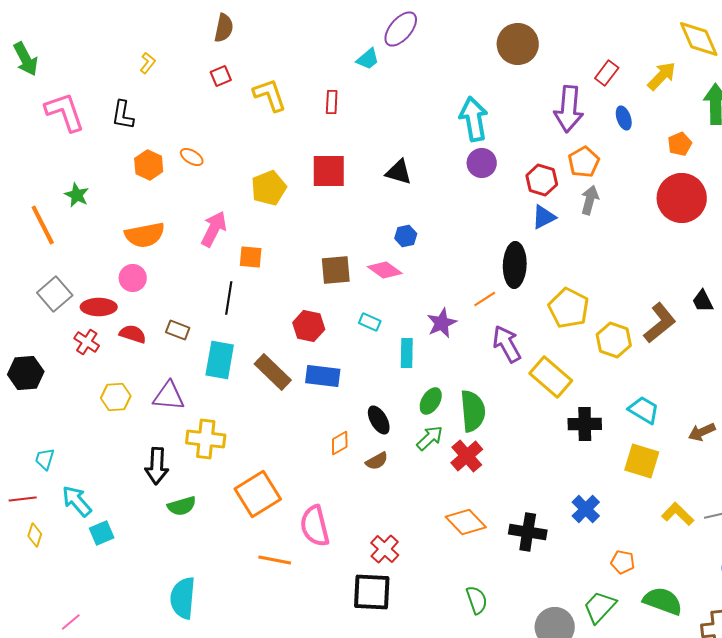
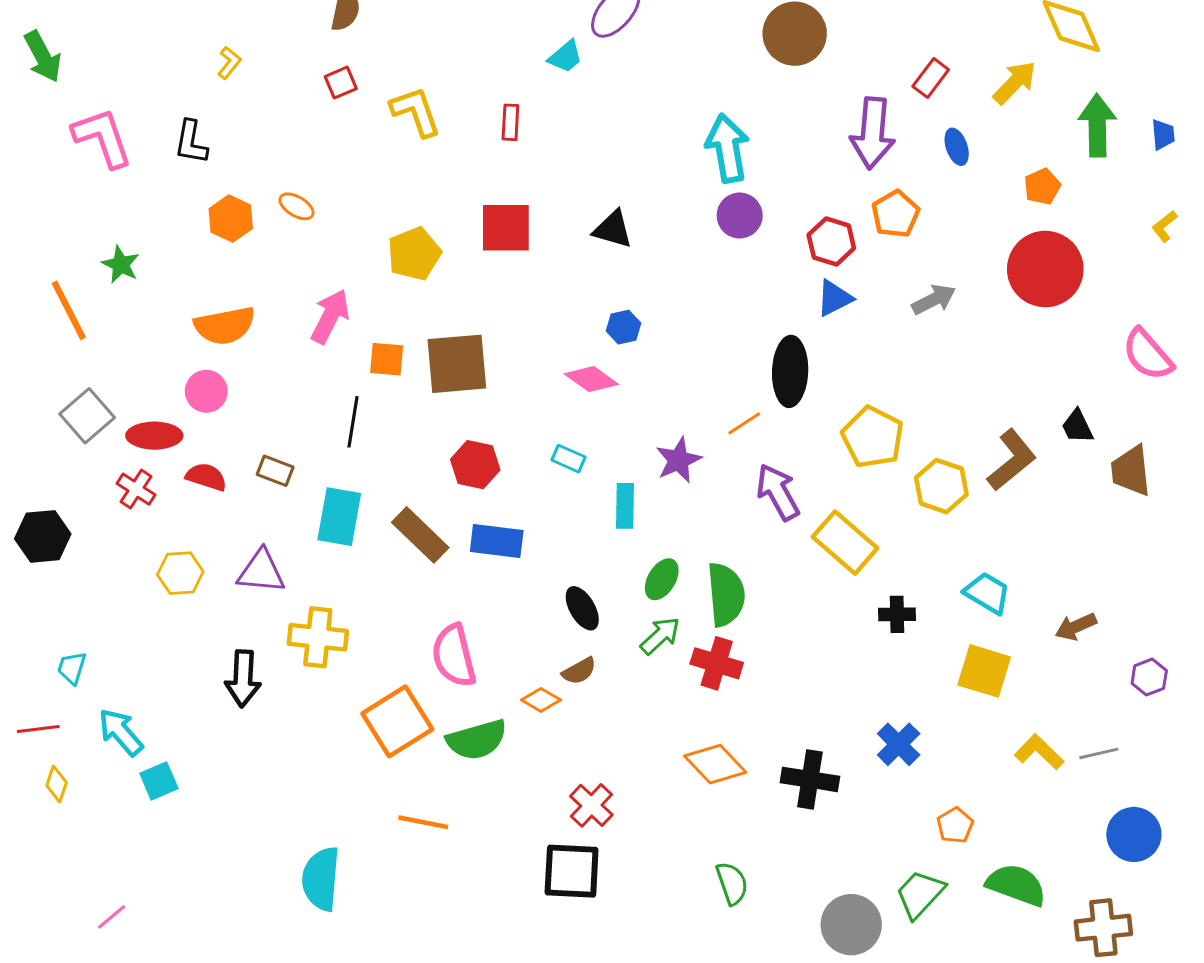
gray arrow: (590, 200) -> (934, 300), moved, turned 48
brown square: (336, 270) -> (457, 364), moved, size x1.4
black cross: (585, 424) -> (897, 614), size x0.7
orange diamond: (340, 443) -> (541, 700), moved, turned 60
red cross: (467, 456) -> (717, 663), turned -32
green semicircle: (182, 506) -> (477, 740), moved, size x1.4
pink semicircle: (315, 526) -> (454, 656), moved
orange pentagon: (623, 562) -> (955, 825), turned 30
cyan semicircle: (183, 598) -> (321, 879), moved

